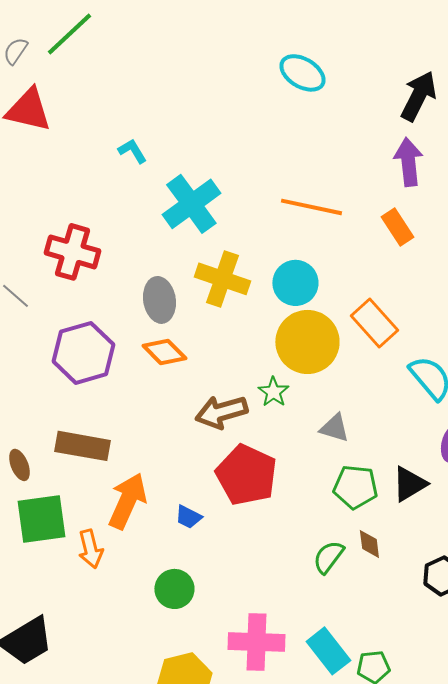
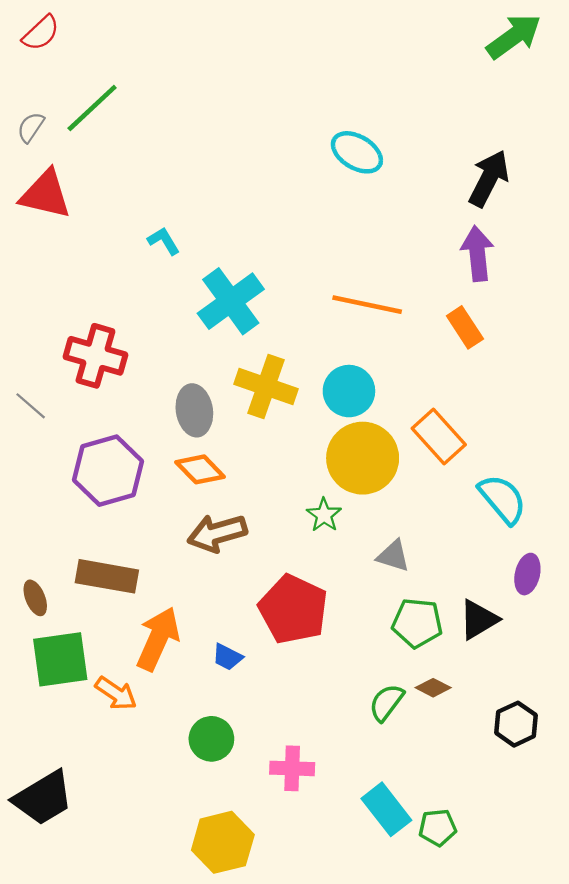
brown arrow: (221, 412) -> (217, 533), moved
brown diamond: (369, 544) -> (433, 688), turned -56
orange arrow: (90, 549) -> (116, 693), turned -42
pink cross: (256, 642) -> (292, 768), moved, size x0.7

